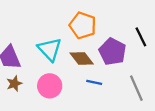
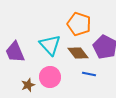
brown star: (14, 84) -> (28, 85), moved

